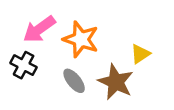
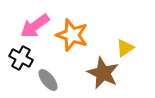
gray ellipse: (74, 81) -> (48, 80), moved

